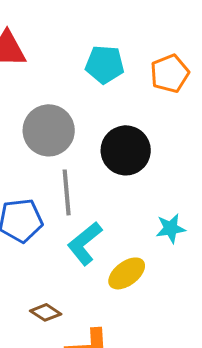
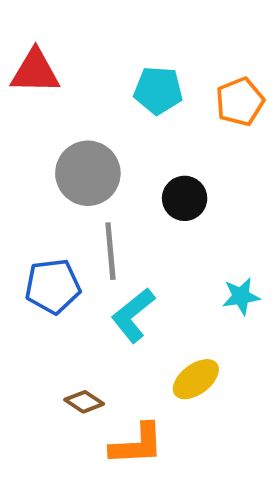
black circle: (126, 150) -> (185, 198), size x0.7
yellow ellipse: (127, 273) -> (196, 379), moved

